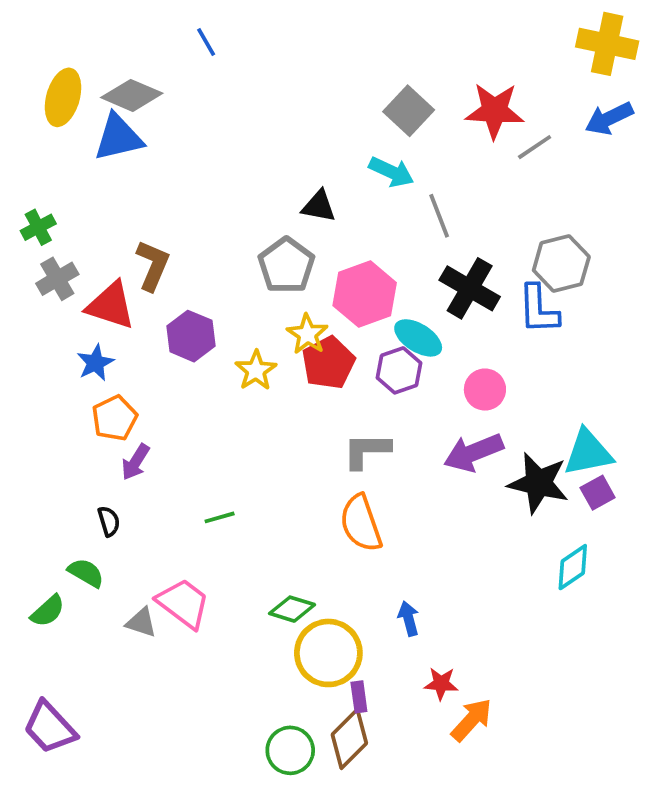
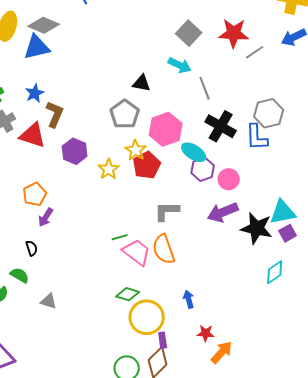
blue star: (95, 363) -> (35, 93), moved
purple hexagon: (399, 370) -> (203, 169), moved
green line: (220, 517) -> (120, 237), moved
pink trapezoid: (183, 603) -> (137, 252), moved

